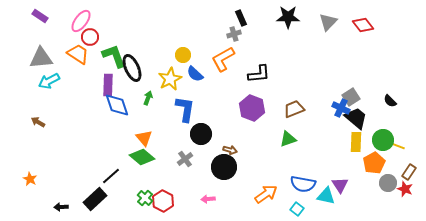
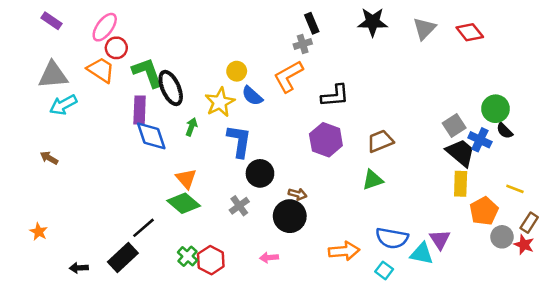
blue cross: (341, 108) -> (480, 140), moved
green circle: (383, 140) -> (496, 109), moved
orange arrow: (266, 194) -> (344, 251), turned 30

